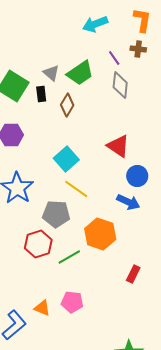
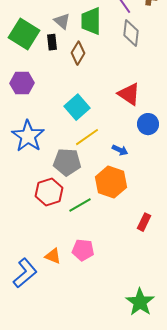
green trapezoid: (80, 73) -> (91, 21), turned 124
yellow line: (76, 189) -> (87, 137), turned -70
blue arrow: (128, 202) -> (120, 150), moved, size x0.7

